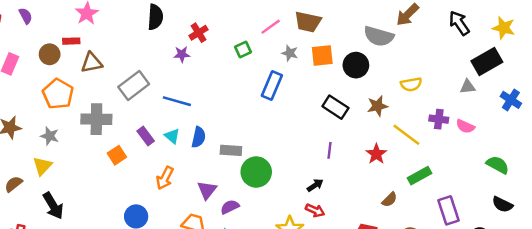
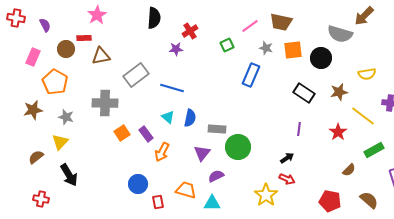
purple semicircle: (26, 16) -> (45, 25), moved
orange pentagon: (58, 94) -> (55, 82), moved
purple rectangle: (146, 136) -> (146, 134), moved
purple triangle: (207, 190) -> (202, 153), moved

